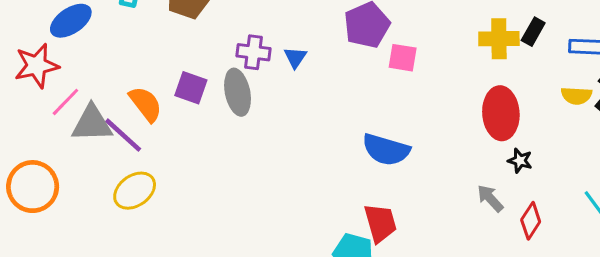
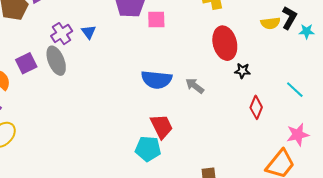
purple cross: (254, 52) -> (62, 34), turned -30
purple square: (191, 88) -> (26, 63), turned -35
gray arrow: (490, 198) -> (195, 86), moved

